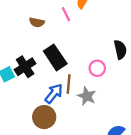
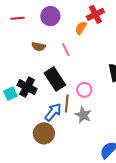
pink line: (66, 14) -> (66, 50), moved
black cross: (25, 67) -> (27, 87), turned -30
pink circle: (97, 68) -> (84, 90), moved

